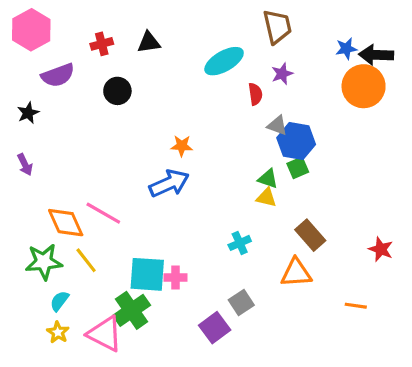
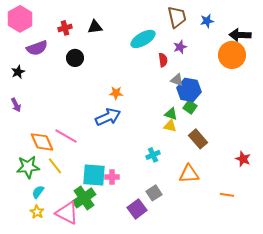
blue star: (346, 49) -> (207, 21), moved
green square: (298, 168) -> (190, 107), turned -32
brown rectangle: (310, 235) -> (198, 139), moved

